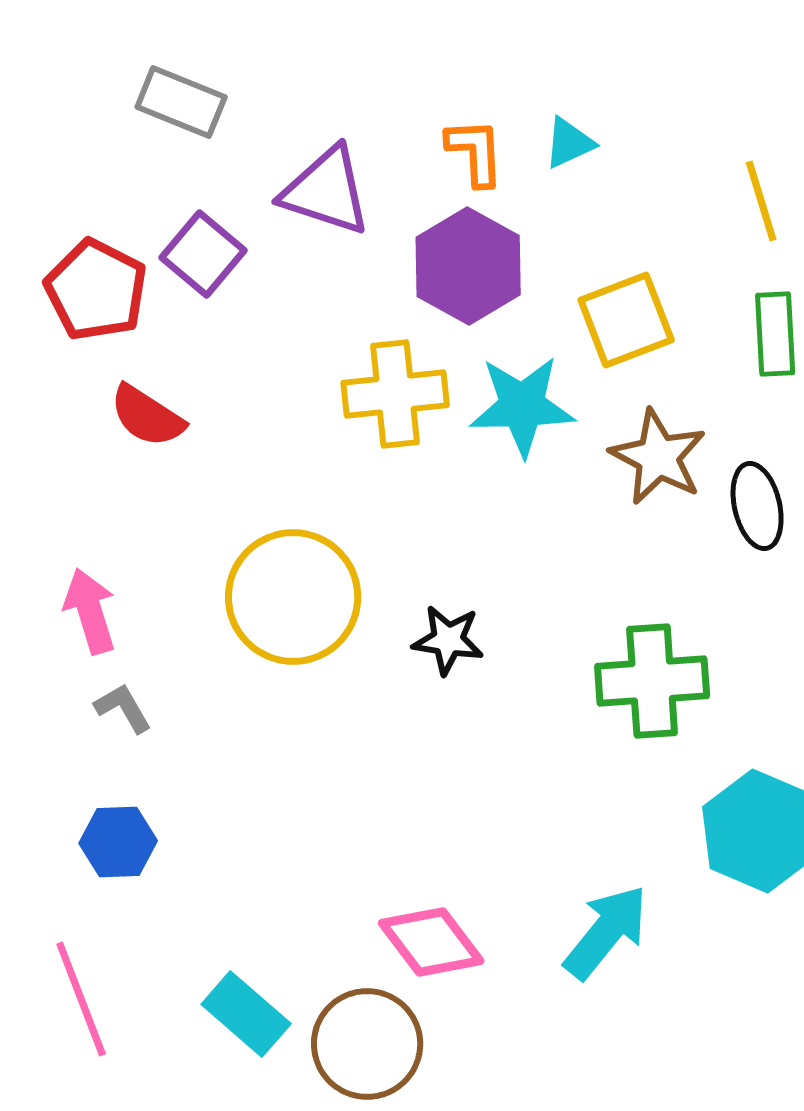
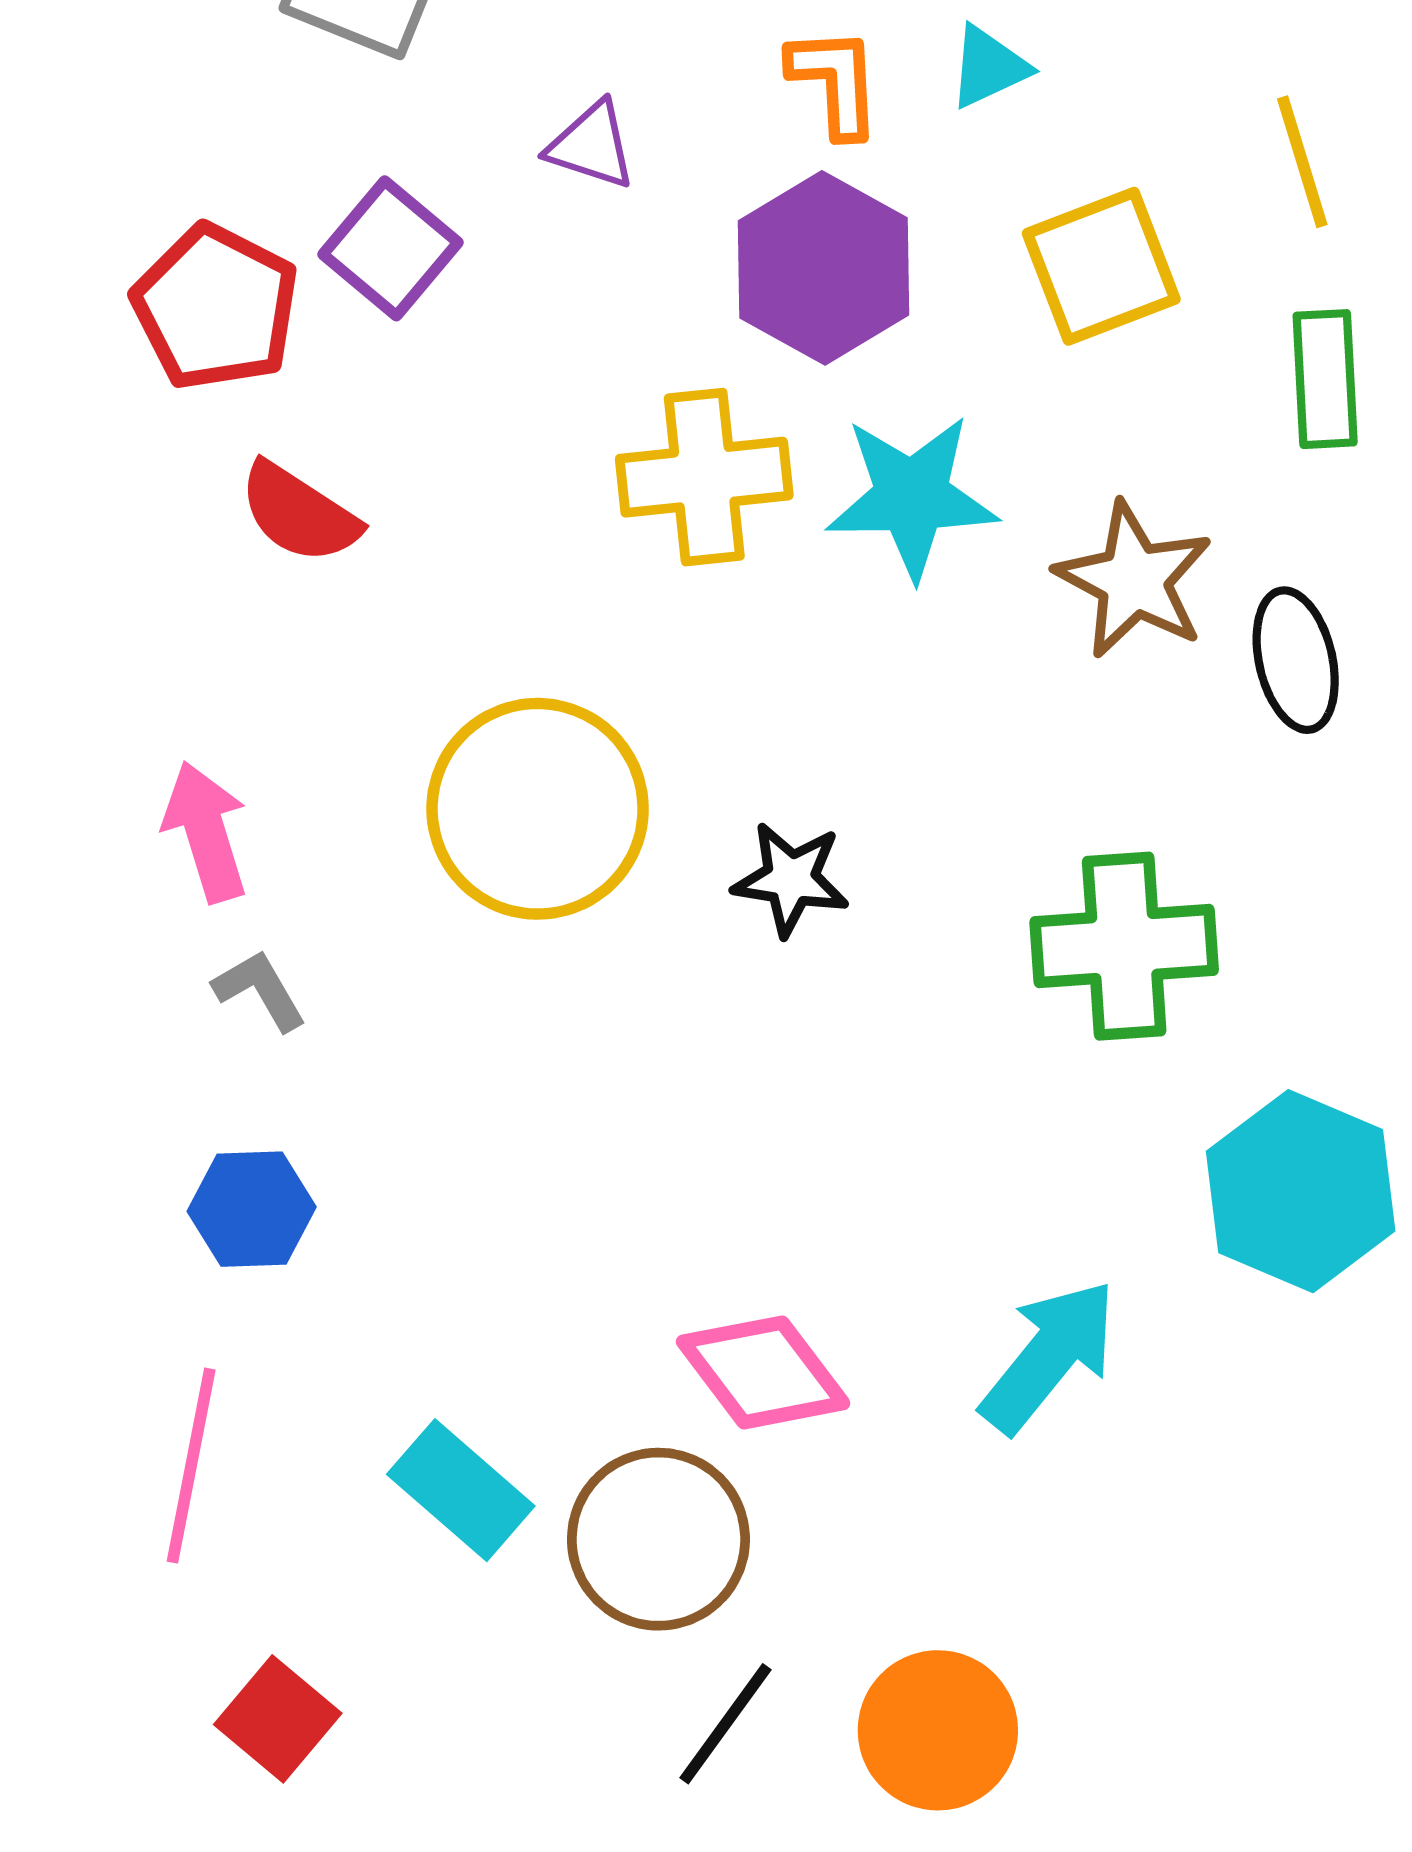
purple triangle: (326, 191) -> (591, 145), size x0.6
yellow square: (626, 320) -> (1101, 266), moved
pink line: (81, 999) -> (191, 1466), turned 32

